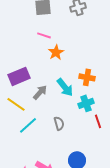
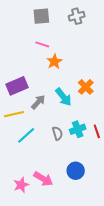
orange cross: (87, 77) -> (86, 87), turned 35
cyan cross: (86, 103) -> (78, 129), moved
yellow line: (16, 104) -> (14, 114), turned -48

